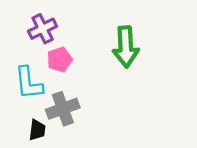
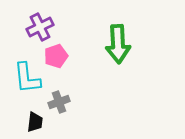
gray cross: (63, 109) -> (59, 102), size x0.7

